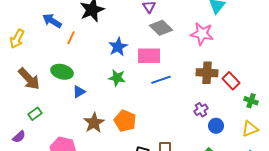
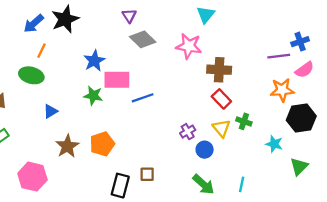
blue arrow: (52, 21) -> (34, 24), moved, turned -72
pink rectangle: (149, 56) -> (117, 80), moved
green ellipse: (62, 72) -> (31, 75), moved
brown cross: (207, 73) -> (219, 70), moved
orange pentagon: (125, 121) -> (102, 144), turned 30
yellow triangle: (250, 129) -> (221, 128), moved, turned -48

